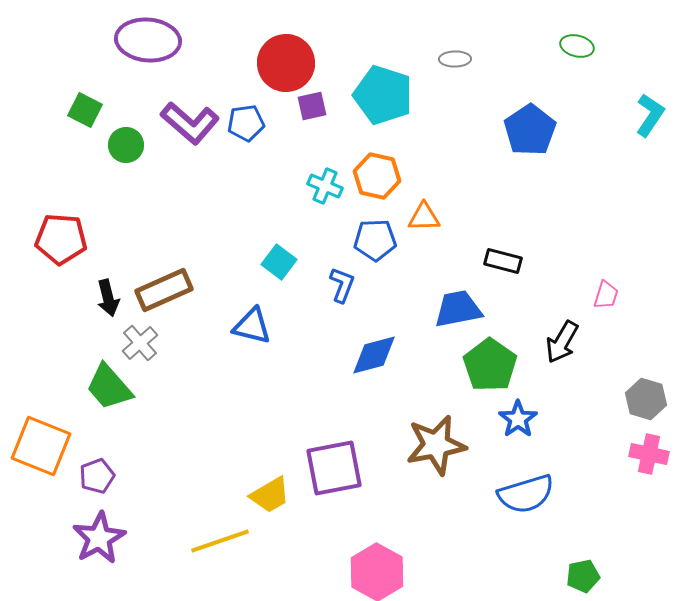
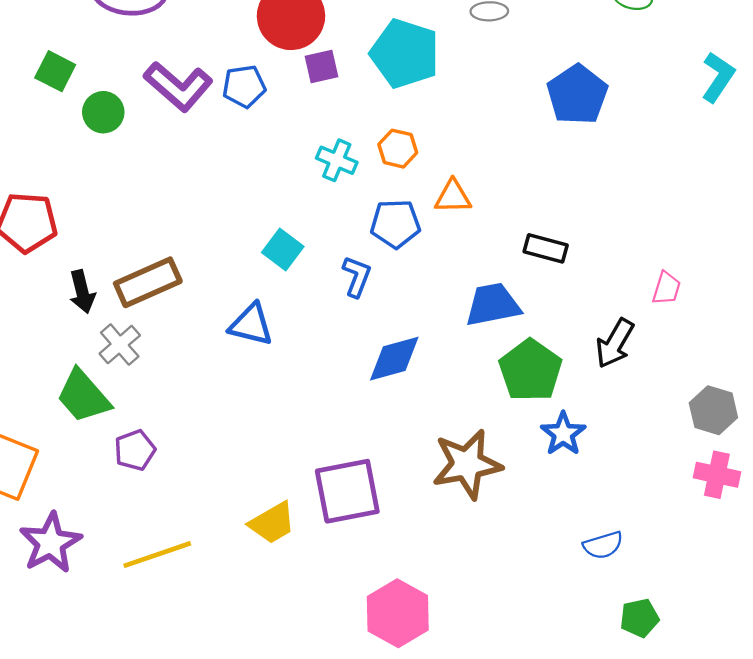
orange hexagon: (377, 176) -> (398, 149), size x0.7
purple pentagon: (97, 476) -> (135, 450), moved
blue semicircle: (526, 494) -> (603, 545), moved, size x0.6
purple star: (99, 538) -> (50, 543), moved
yellow line: (220, 541) -> (157, 555), moved

